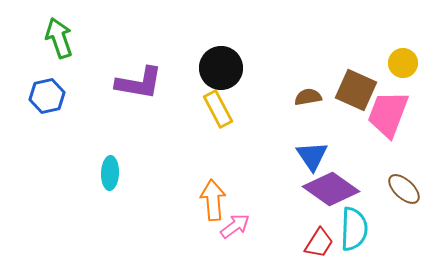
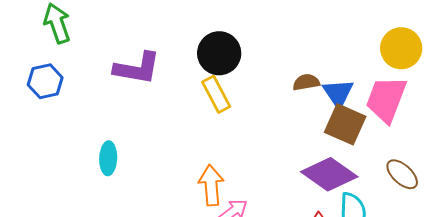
yellow circle: (403, 63) -> (401, 48), size x1.4
brown square: (356, 90) -> (345, 124), moved
blue triangle: (312, 156) -> (338, 93), moved

